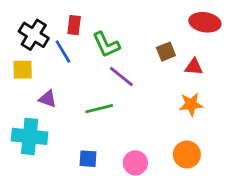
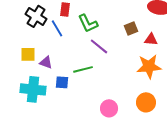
yellow square: (23, 70) -> (28, 54), moved
orange star: (191, 104) -> (149, 66), size x1.4
blue square: (88, 159) -> (62, 82), moved

